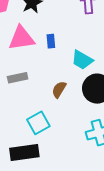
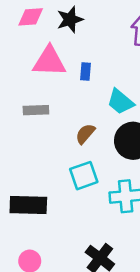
cyan square: (38, 123) -> (84, 176), moved

